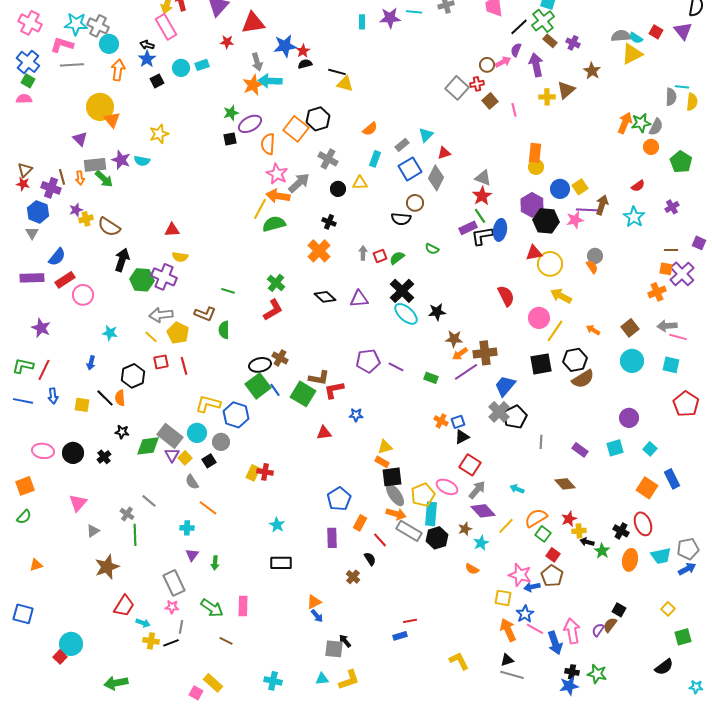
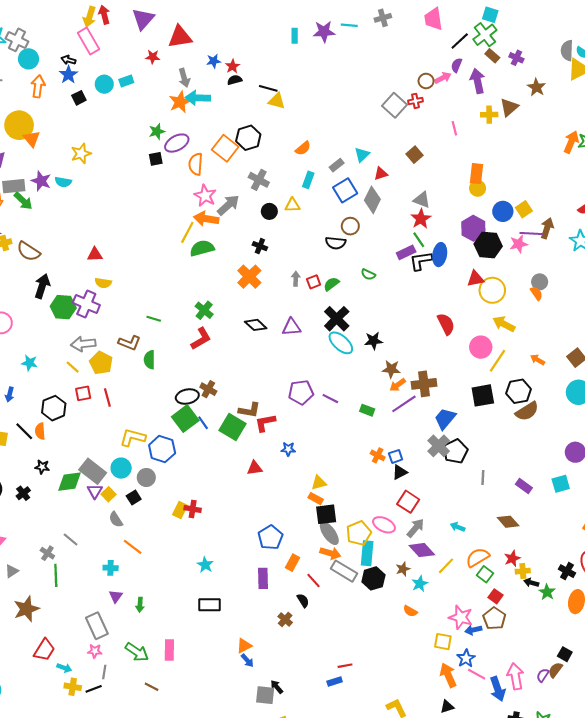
gray semicircle: (621, 36) -> (567, 50), turned -84
blue star: (285, 46) -> (214, 61), size x0.6
brown square: (490, 101) -> (414, 155), moved

